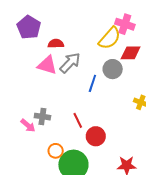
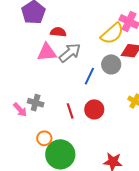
pink triangle: (47, 65) -> (47, 52), turned -30
red circle: (96, 136) -> (94, 109), moved

